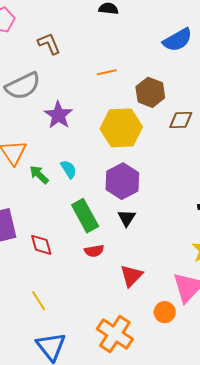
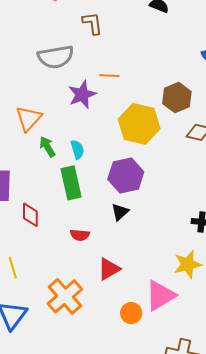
orange line: (107, 72) -> (109, 76), moved
green rectangle: (85, 216) -> (71, 183), moved
orange cross: (115, 334) -> (65, 296), moved

